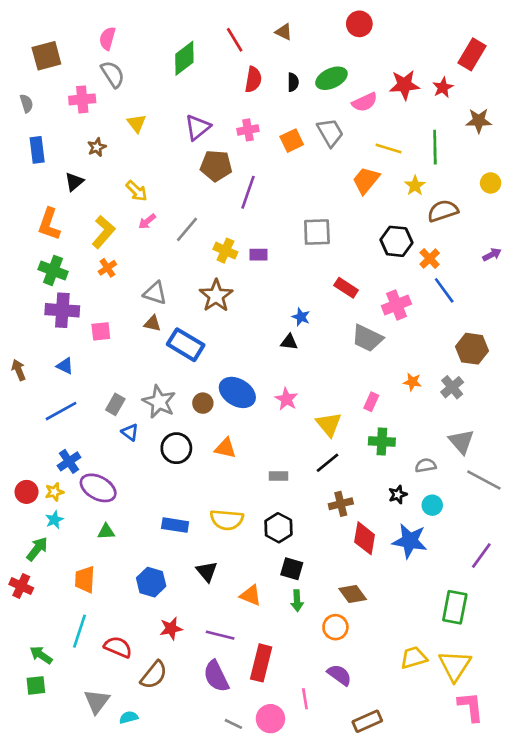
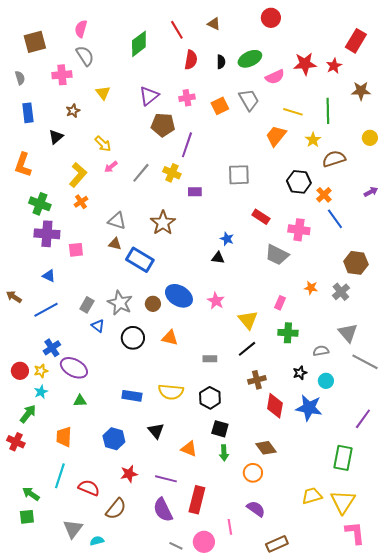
orange L-shape: (49, 224) -> (23, 165), moved
yellow cross: (225, 251) -> (172, 173), moved
pink cross: (396, 305) -> (299, 230), turned 30
brown arrow: (19, 370) -> (14, 297), moved, turned -35

